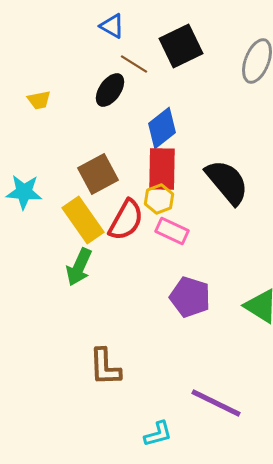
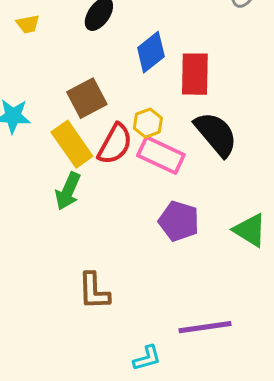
red rectangle: (162, 169) -> (195, 74), moved
black semicircle: (227, 182) -> (216, 134), moved
pink rectangle: (172, 231) -> (161, 155), size x1.4
purple line: (216, 403) -> (205, 327), turned -34

